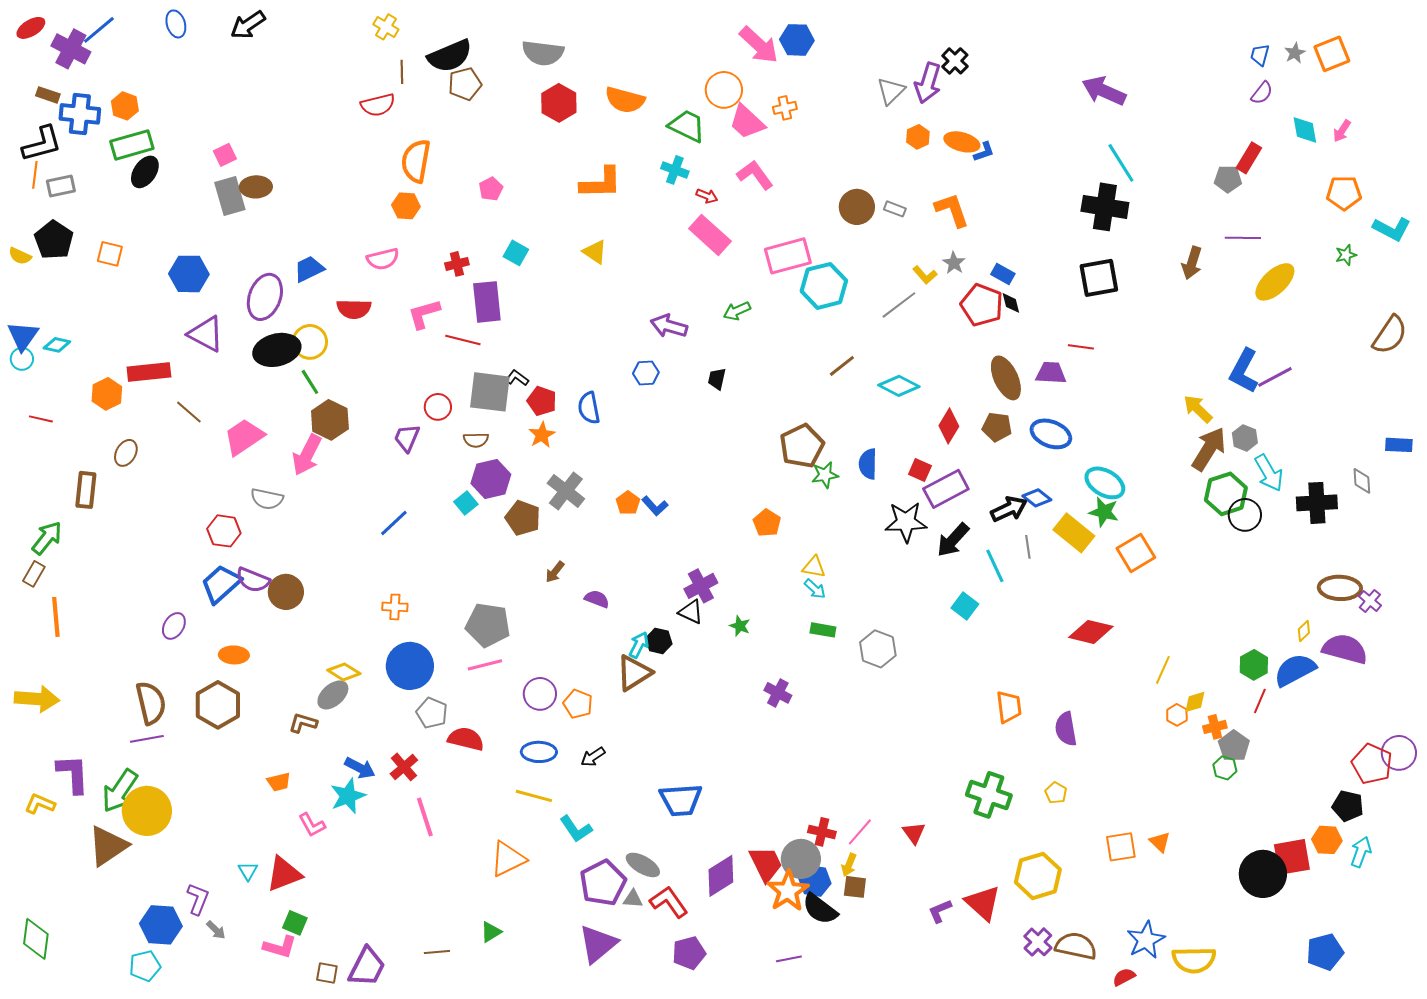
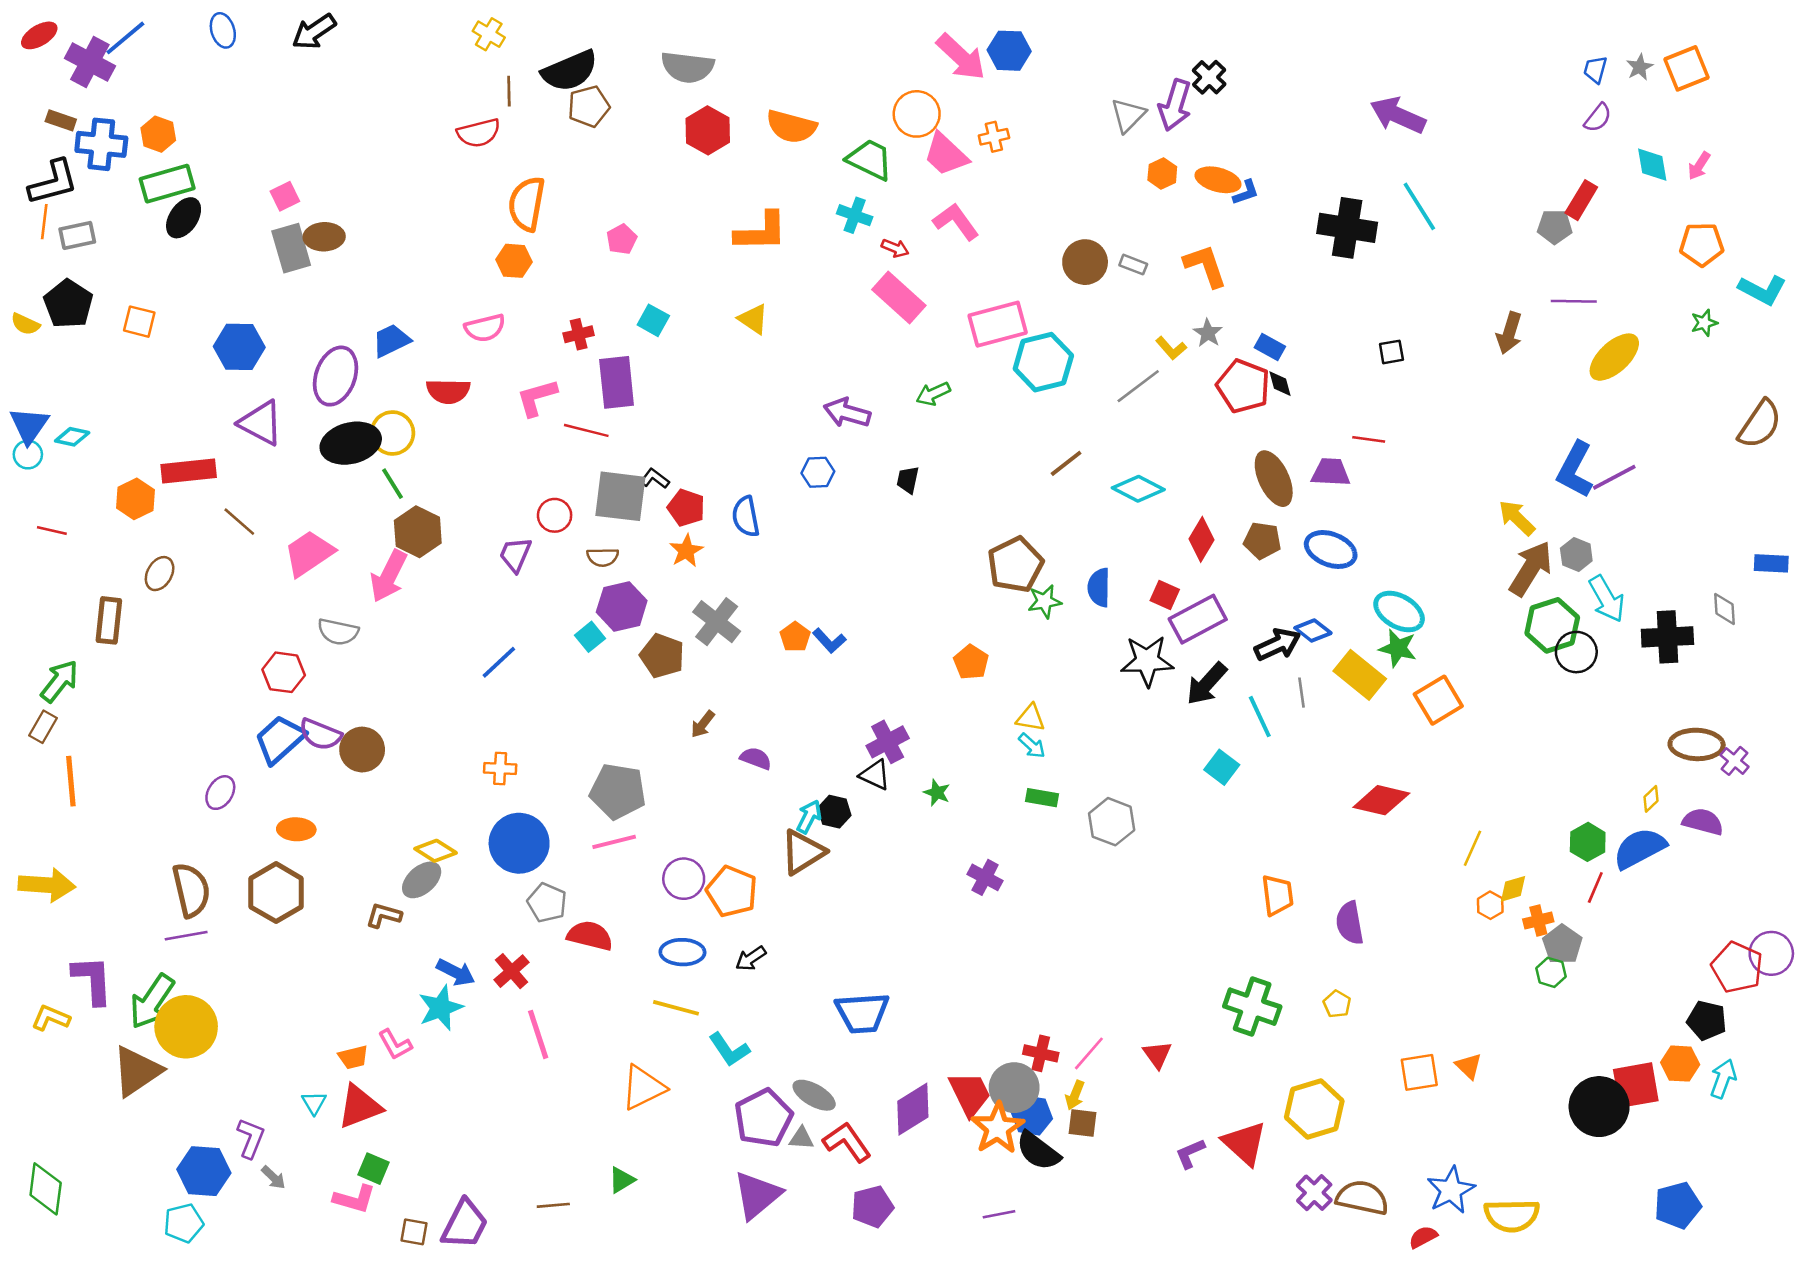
black cross: (1105, 207) -> (1347, 228), moved
black square: (1099, 278) -> (1391, 352), size x0.5
purple semicircle: (1345, 649) -> (1703, 822), size x0.7
orange pentagon: (578, 704) -> (732, 891), size x1.4
orange trapezoid: (279, 782) -> (353, 1057), moved

